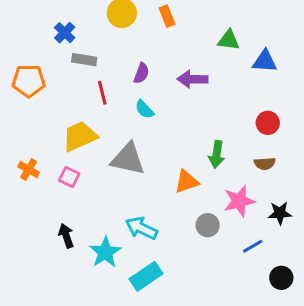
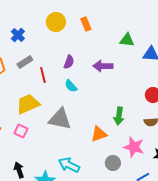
gray rectangle: (84, 60) -> (25, 62), moved, turned -42
pink star: (239, 201) -> (134, 147), turned 30

